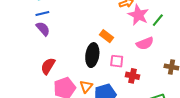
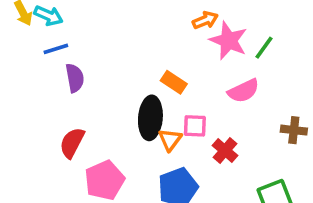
purple semicircle: (43, 29) -> (75, 78), moved, turned 35
red cross: (132, 76) -> (225, 150), turned 32
orange triangle: (86, 86) -> (170, 140), moved

